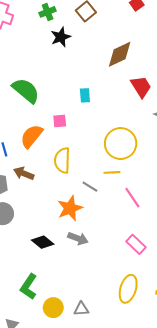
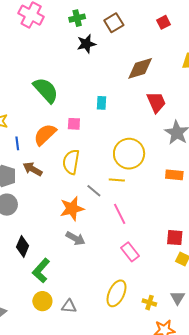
pink line: (132, 198) -> (120, 214), moved
black diamond: (43, 242) -> (23, 246), moved, turned 65
green L-shape: (29, 287) -> (41, 271), moved

